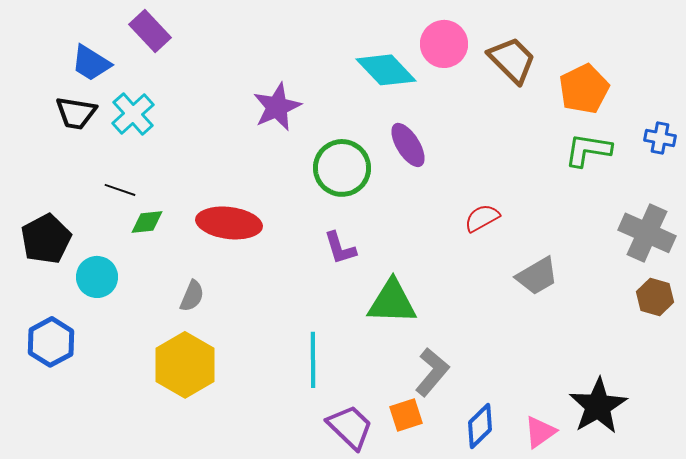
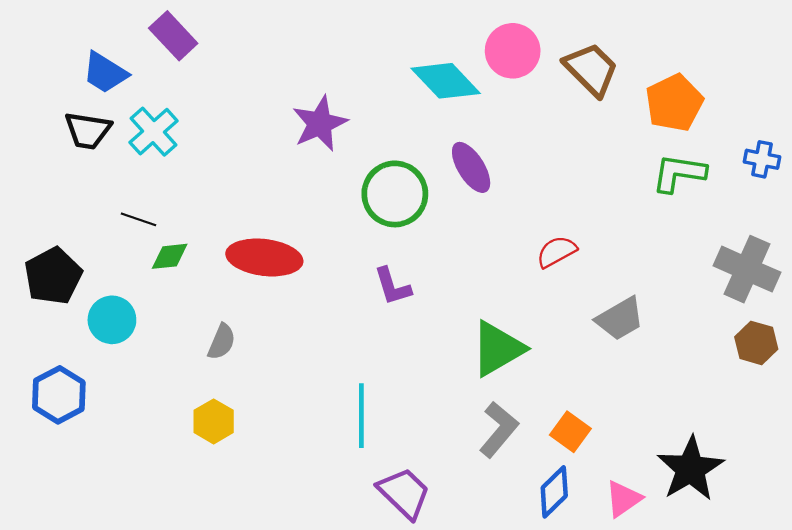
green triangle: (392, 302) -> (498, 349), moved, turned -32
yellow hexagon: (185, 365) -> (214, 421), size x0.6
orange square: (406, 415) -> (570, 432), moved, turned -36

